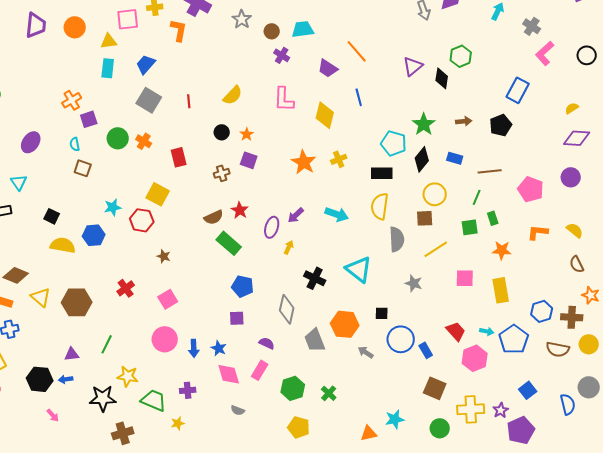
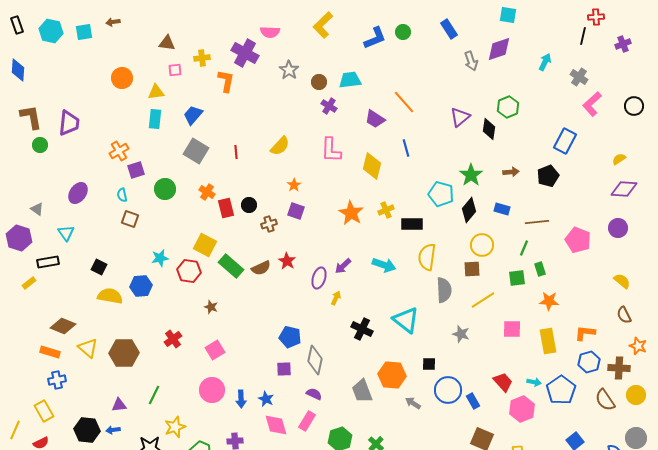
pink square: (128, 19) -> (175, 70), size x0.6
purple trapezoid: (36, 25) -> (69, 123), moved
black circle: (222, 132) -> (249, 205), moved
orange cross: (144, 141) -> (207, 192), moved
black rectangle: (382, 173) -> (412, 224), moved
orange L-shape: (538, 232) -> (585, 333), moved
green rectangle: (229, 243) -> (231, 266), moved
gray diamond: (287, 309) -> (315, 360), moved
brown semicircle: (558, 349) -> (605, 400), turned 45
yellow star: (128, 376) -> (175, 427), turned -30

